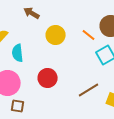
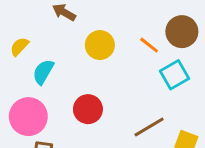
cyan semicircle: (18, 53) -> (43, 72), turned 36

